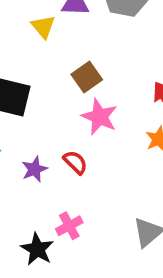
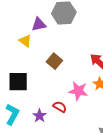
pink star: (99, 117) -> (78, 91), moved

